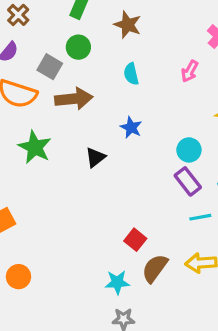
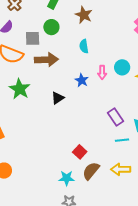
gray square: (50, 67) -> (33, 38), turned -35
pink arrow: (190, 71) -> (102, 72), moved, turned -32
cyan circle: (189, 150) -> (122, 67), moved

